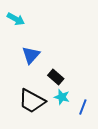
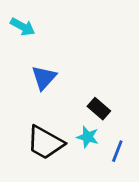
black rectangle: (56, 77) -> (99, 109), moved

